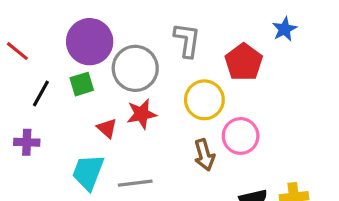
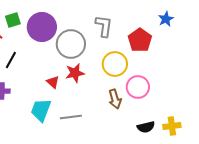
green square: (82, 84) -> (13, 20), moved

